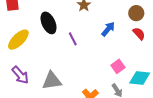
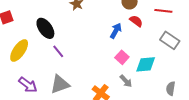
blue arrow: (108, 29) -> (116, 31), moved
purple line: (73, 39) -> (58, 51), moved

